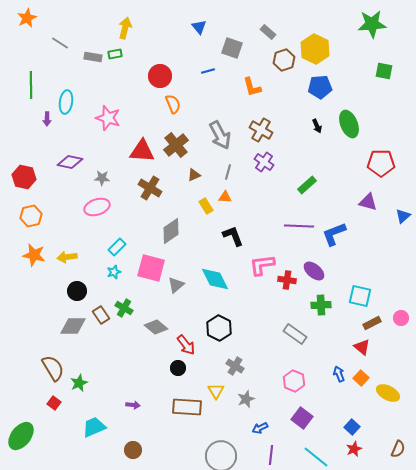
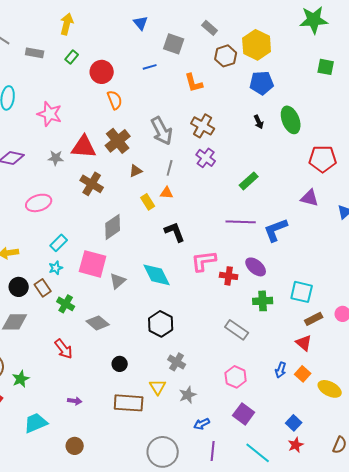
green rectangle: (115, 54) -> (72, 57), moved, turned -40
gray star: (102, 178) -> (56, 158), moved
brown rectangle: (101, 315) -> (43, 288), moved
red arrow: (186, 345) -> (64, 349), moved
blue arrow: (339, 374) -> (281, 370), turned -140

